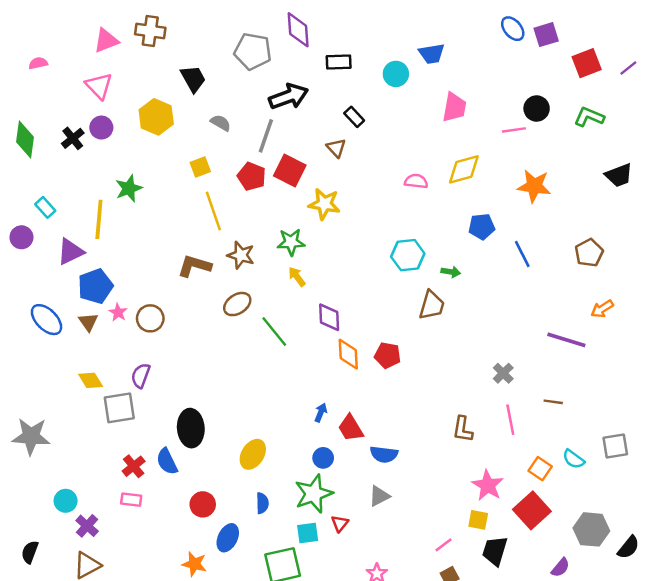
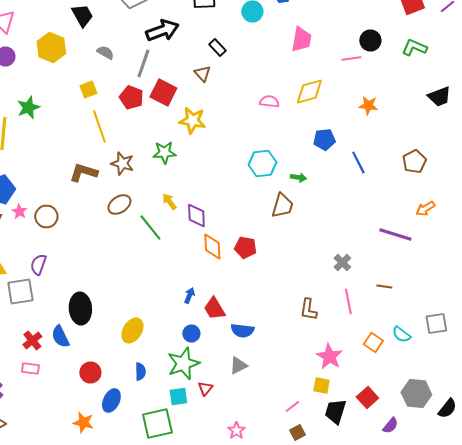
orange star: (534, 186) -> (368, 106), size x0.7
yellow arrow: (297, 277) -> (169, 202), moved
red square: (532, 510) -> (367, 398), moved, size x0.7

